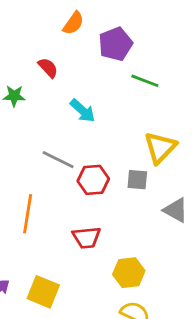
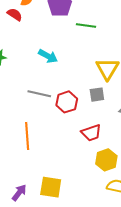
red semicircle: (48, 68) -> (15, 14), moved
red trapezoid: (87, 238) -> (91, 133), moved

